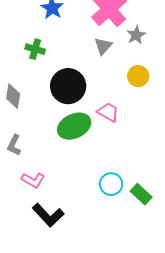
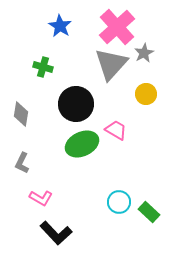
gray triangle: (103, 46) -> (111, 64), size x1.8

